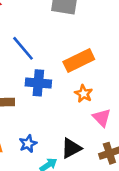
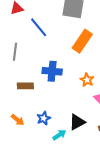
blue line: (23, 48) -> (39, 27), moved
orange rectangle: (79, 60) -> (82, 41), moved, turned -30

